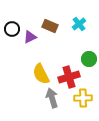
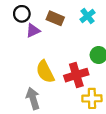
black circle: (12, 29) -> (22, 14), moved
gray arrow: (52, 98) -> (33, 98), moved

